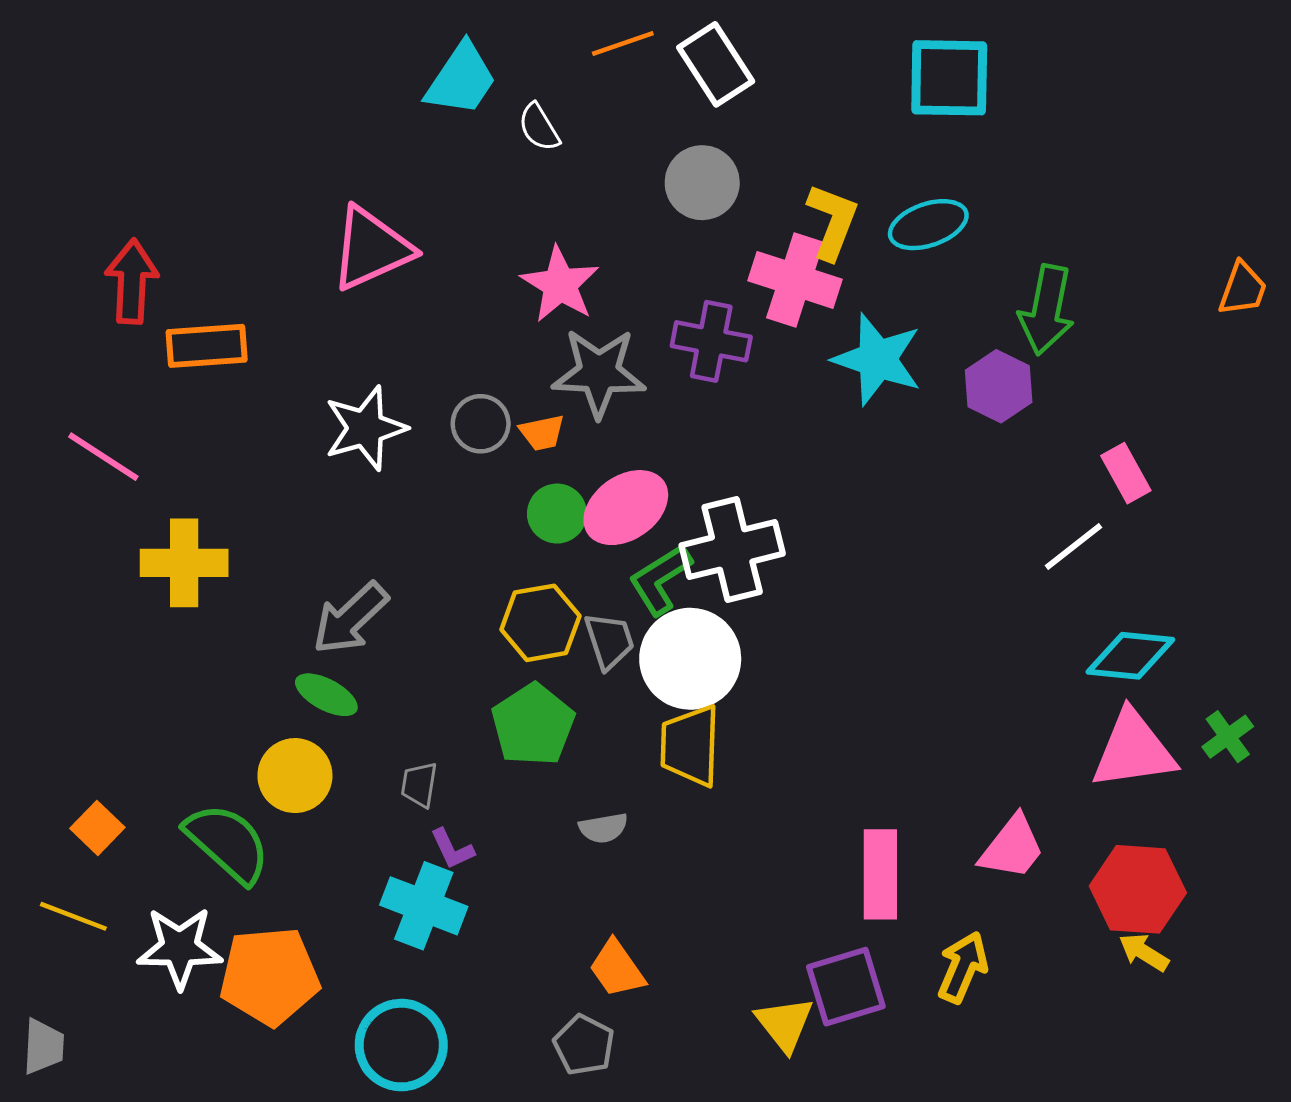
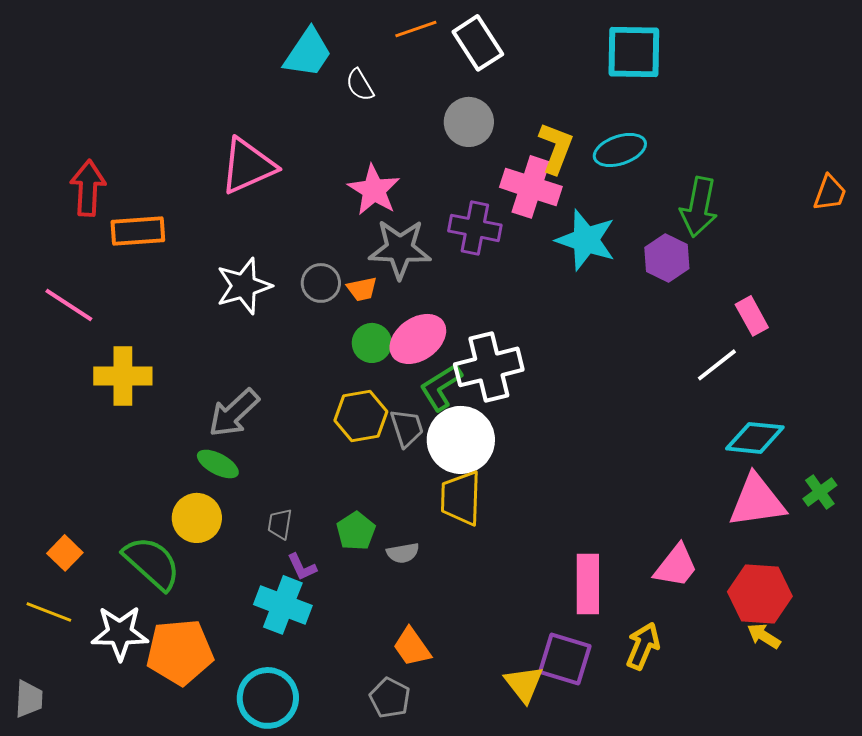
green pentagon: (533, 725) -> (356, 531), moved, size x0.7
purple square: (846, 987) -> (565, 659), turned 34

